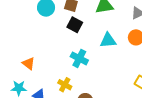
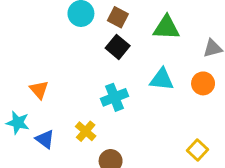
cyan cross: (79, 58) -> (114, 97), turned 30

